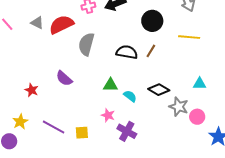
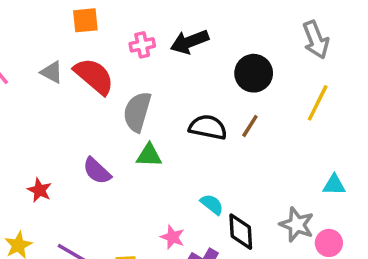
red semicircle: (61, 24) -> (94, 76), turned 65
yellow line: (189, 37) -> (318, 103), turned -70
green triangle: (110, 85) -> (149, 155), moved
black diamond: (159, 90) -> (241, 232), moved, turned 55

